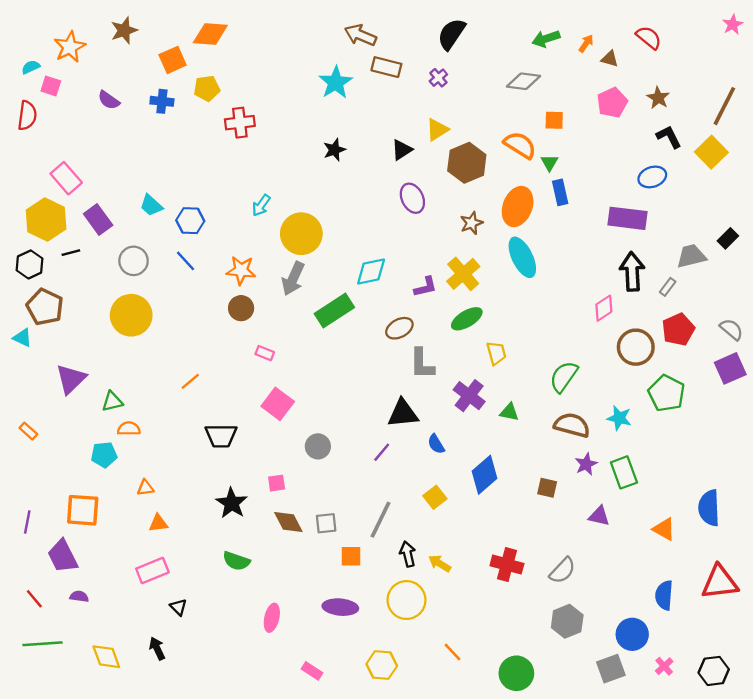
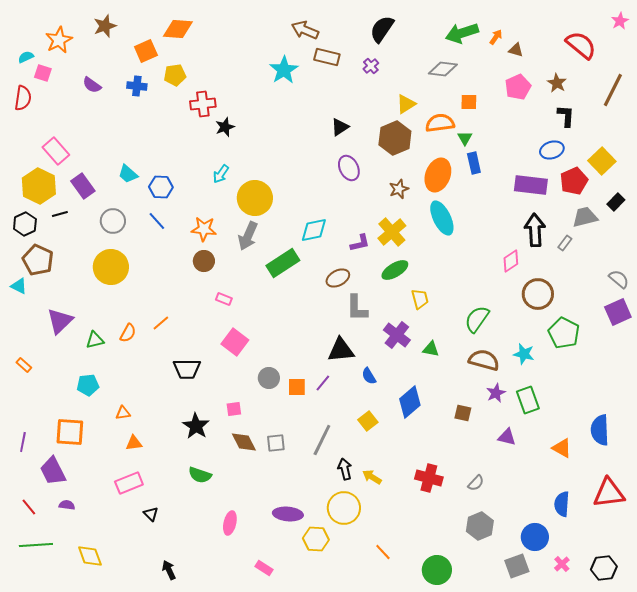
red semicircle: (649, 38) -> (581, 45), moved, size x1.4
green arrow: (546, 39) -> (462, 33), size x1.4
yellow triangle: (437, 130) -> (406, 104), moved
black L-shape: (669, 137) -> (566, 116), turned 30
orange semicircle: (520, 145) -> (440, 123), turned -40
black star: (334, 150) -> (225, 127), moved
yellow square: (711, 152) -> (602, 161), moved
red pentagon: (678, 329) -> (574, 181), moved
orange semicircle: (129, 429) -> (128, 333), moved, turned 120
orange square: (351, 556) -> (297, 387), moved
gray semicircle: (562, 570) -> (476, 483), size x0.7
black arrow: (157, 648) -> (169, 570), moved
yellow hexagon: (382, 665) -> (316, 539), moved

